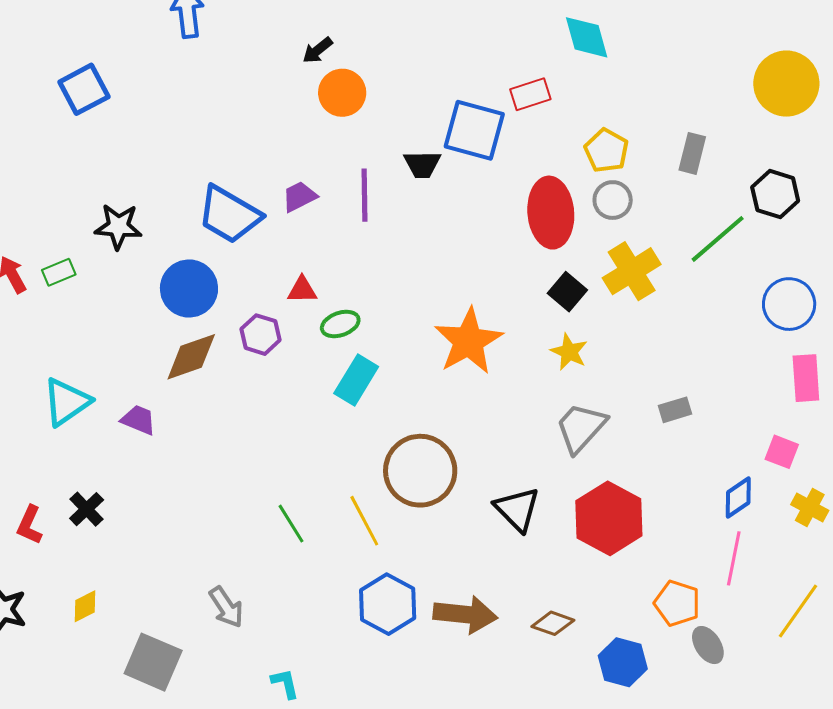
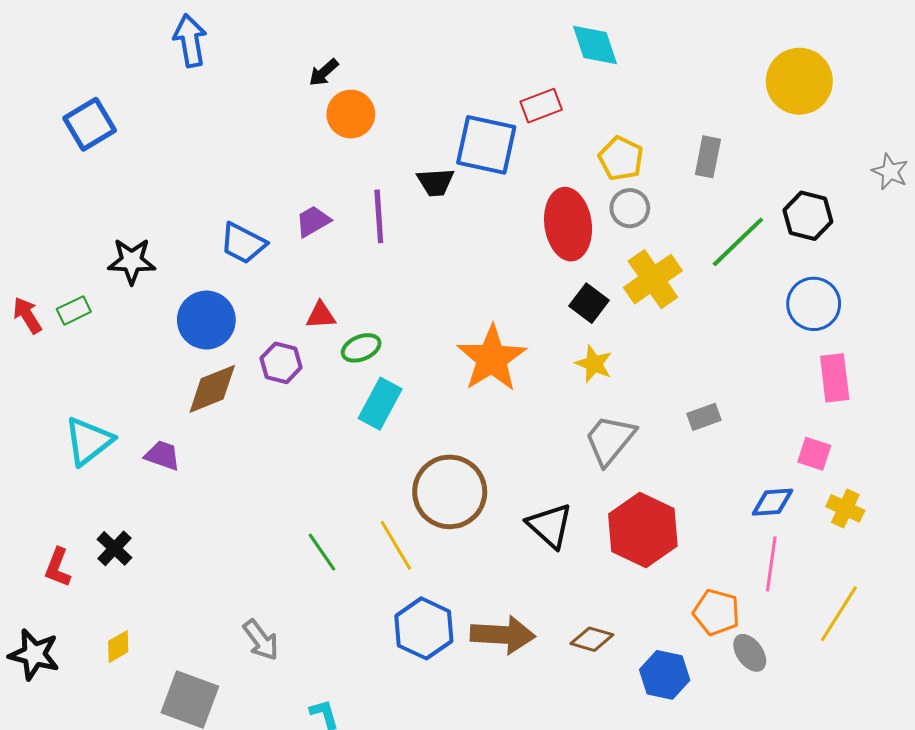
black hexagon: (775, 194) -> (808, 216), moved
blue trapezoid: (229, 215) -> (243, 243), size x0.7
blue diamond: (738, 497) -> (773, 502), turned 33

